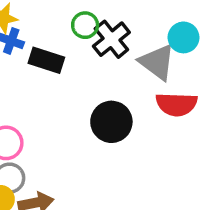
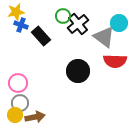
black rectangle: (46, 60) -> (41, 36), turned 30

